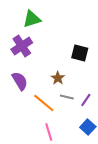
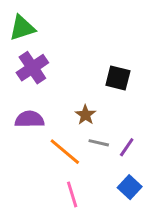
green triangle: (32, 19) -> (22, 28), moved
purple semicircle: (20, 81) -> (29, 119), turned -60

